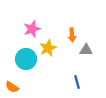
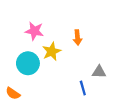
pink star: (32, 29) -> (34, 31), turned 30
gray triangle: (86, 50) -> (99, 72), moved

